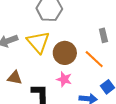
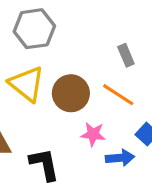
pink star: (64, 79) -> (93, 134), moved

